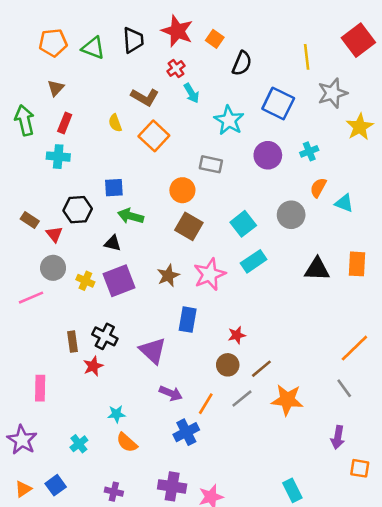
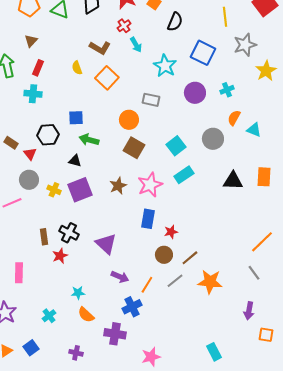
blue rectangle: (188, 320) -> (148, 219), moved
purple cross: (172, 486) -> (115, 334), moved

